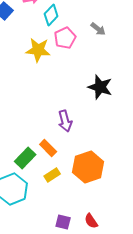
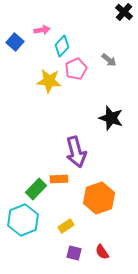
purple arrow: (65, 121) -> (76, 152), size x1.4
orange rectangle: (48, 148) -> (59, 179), turned -48
yellow rectangle: (52, 175) -> (66, 226), moved

